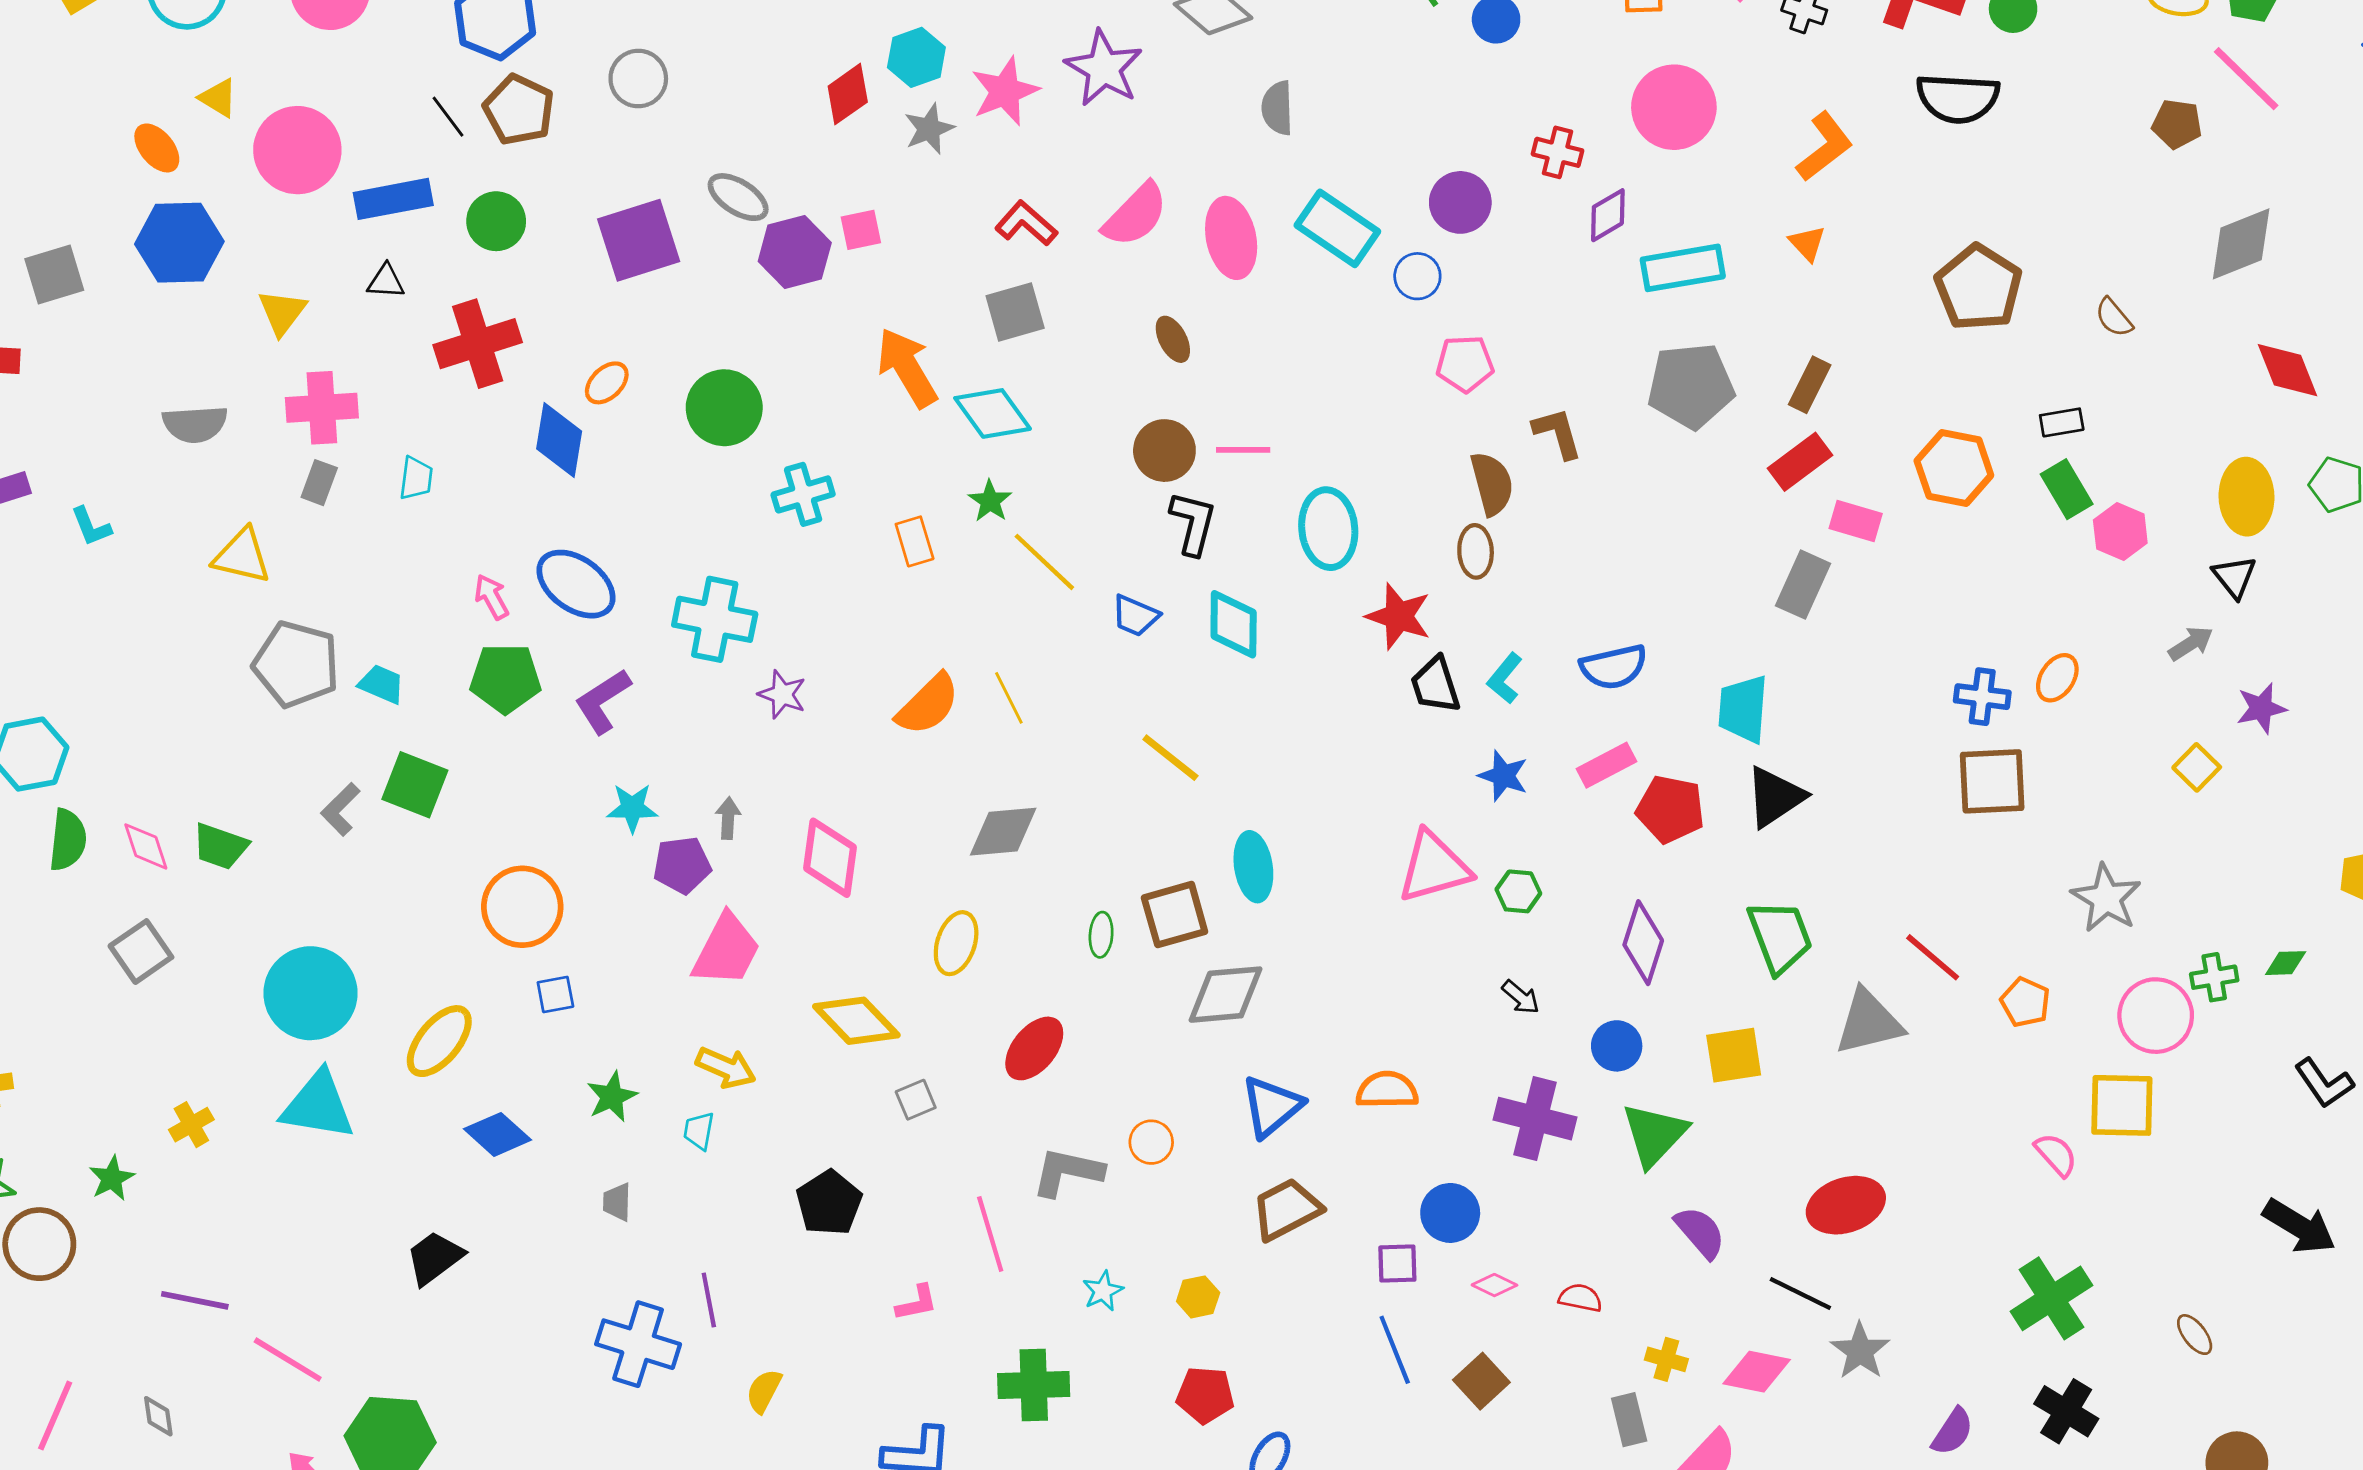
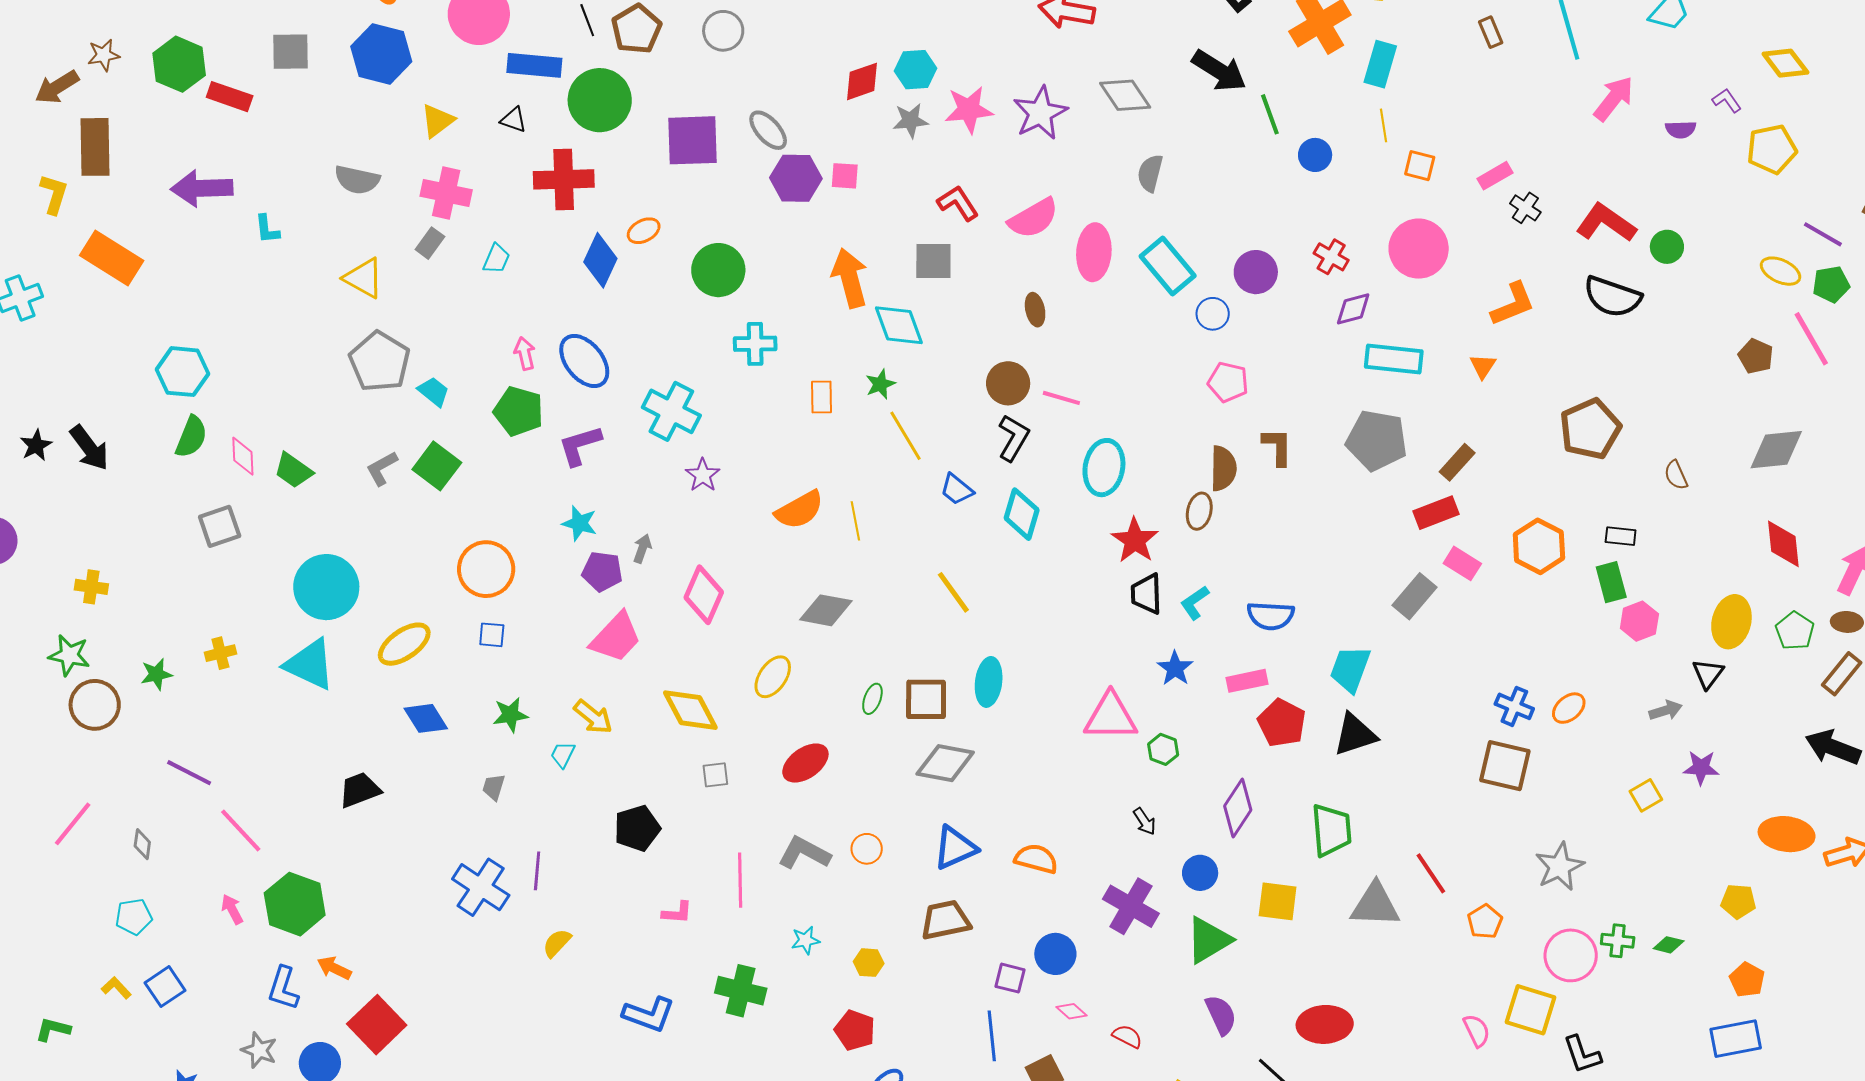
green circle: (496, 221) -> (600, 100), size x1.5
black L-shape: (2324, 1083) -> (1582, 1055), moved

